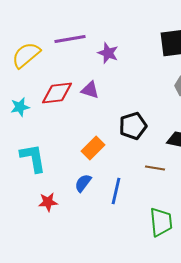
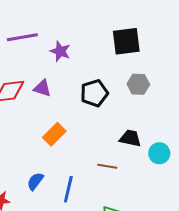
black pentagon: (133, 126) -> (94, 93), moved
orange rectangle: (93, 148) -> (54, 134), moved

